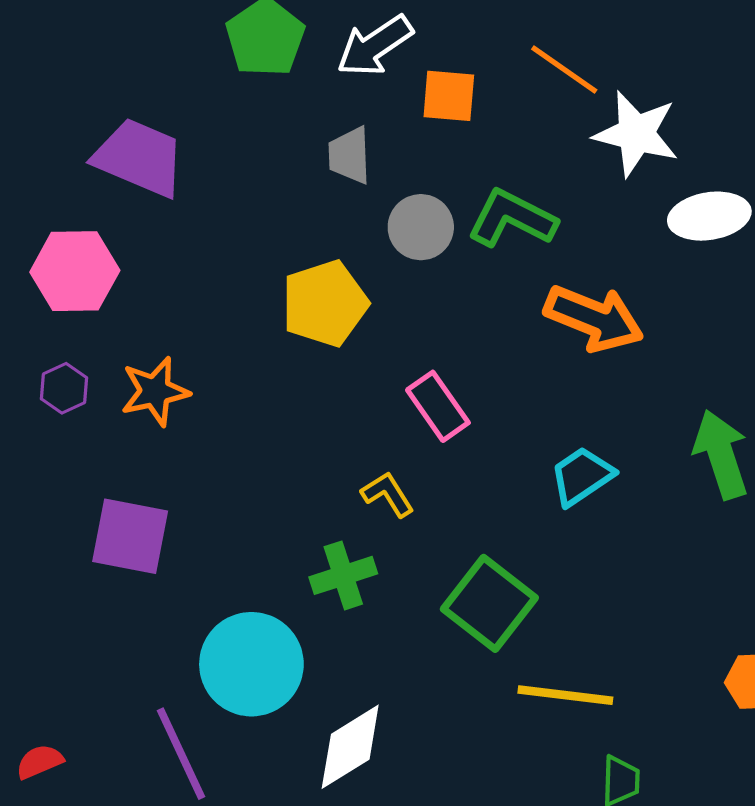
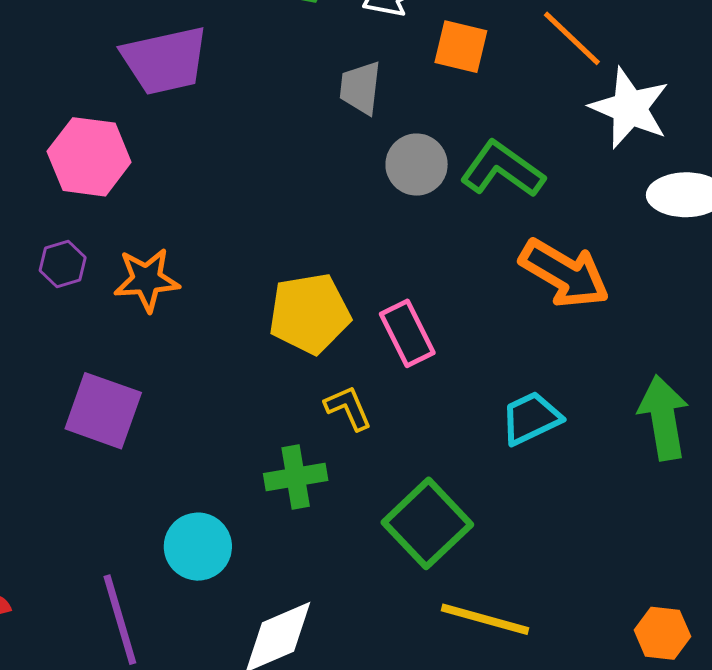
purple trapezoid: (139, 158) -> (165, 60), turned 136
yellow pentagon: (325, 303) -> (309, 314), moved
cyan circle: (251, 664) -> (198, 547), size x0.7

